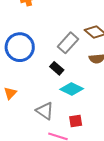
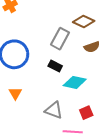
orange triangle: (10, 93) -> (15, 93), moved

